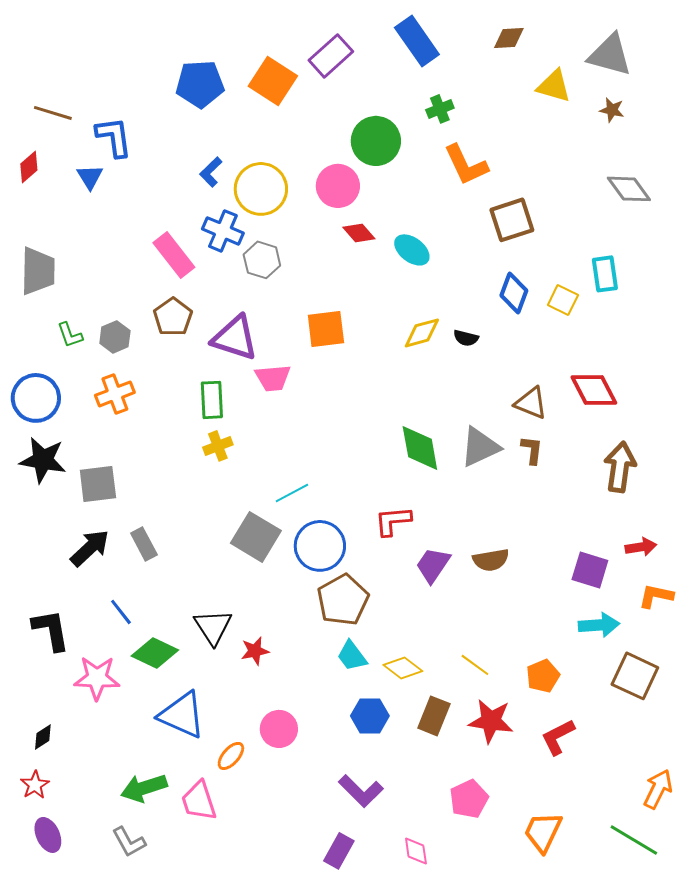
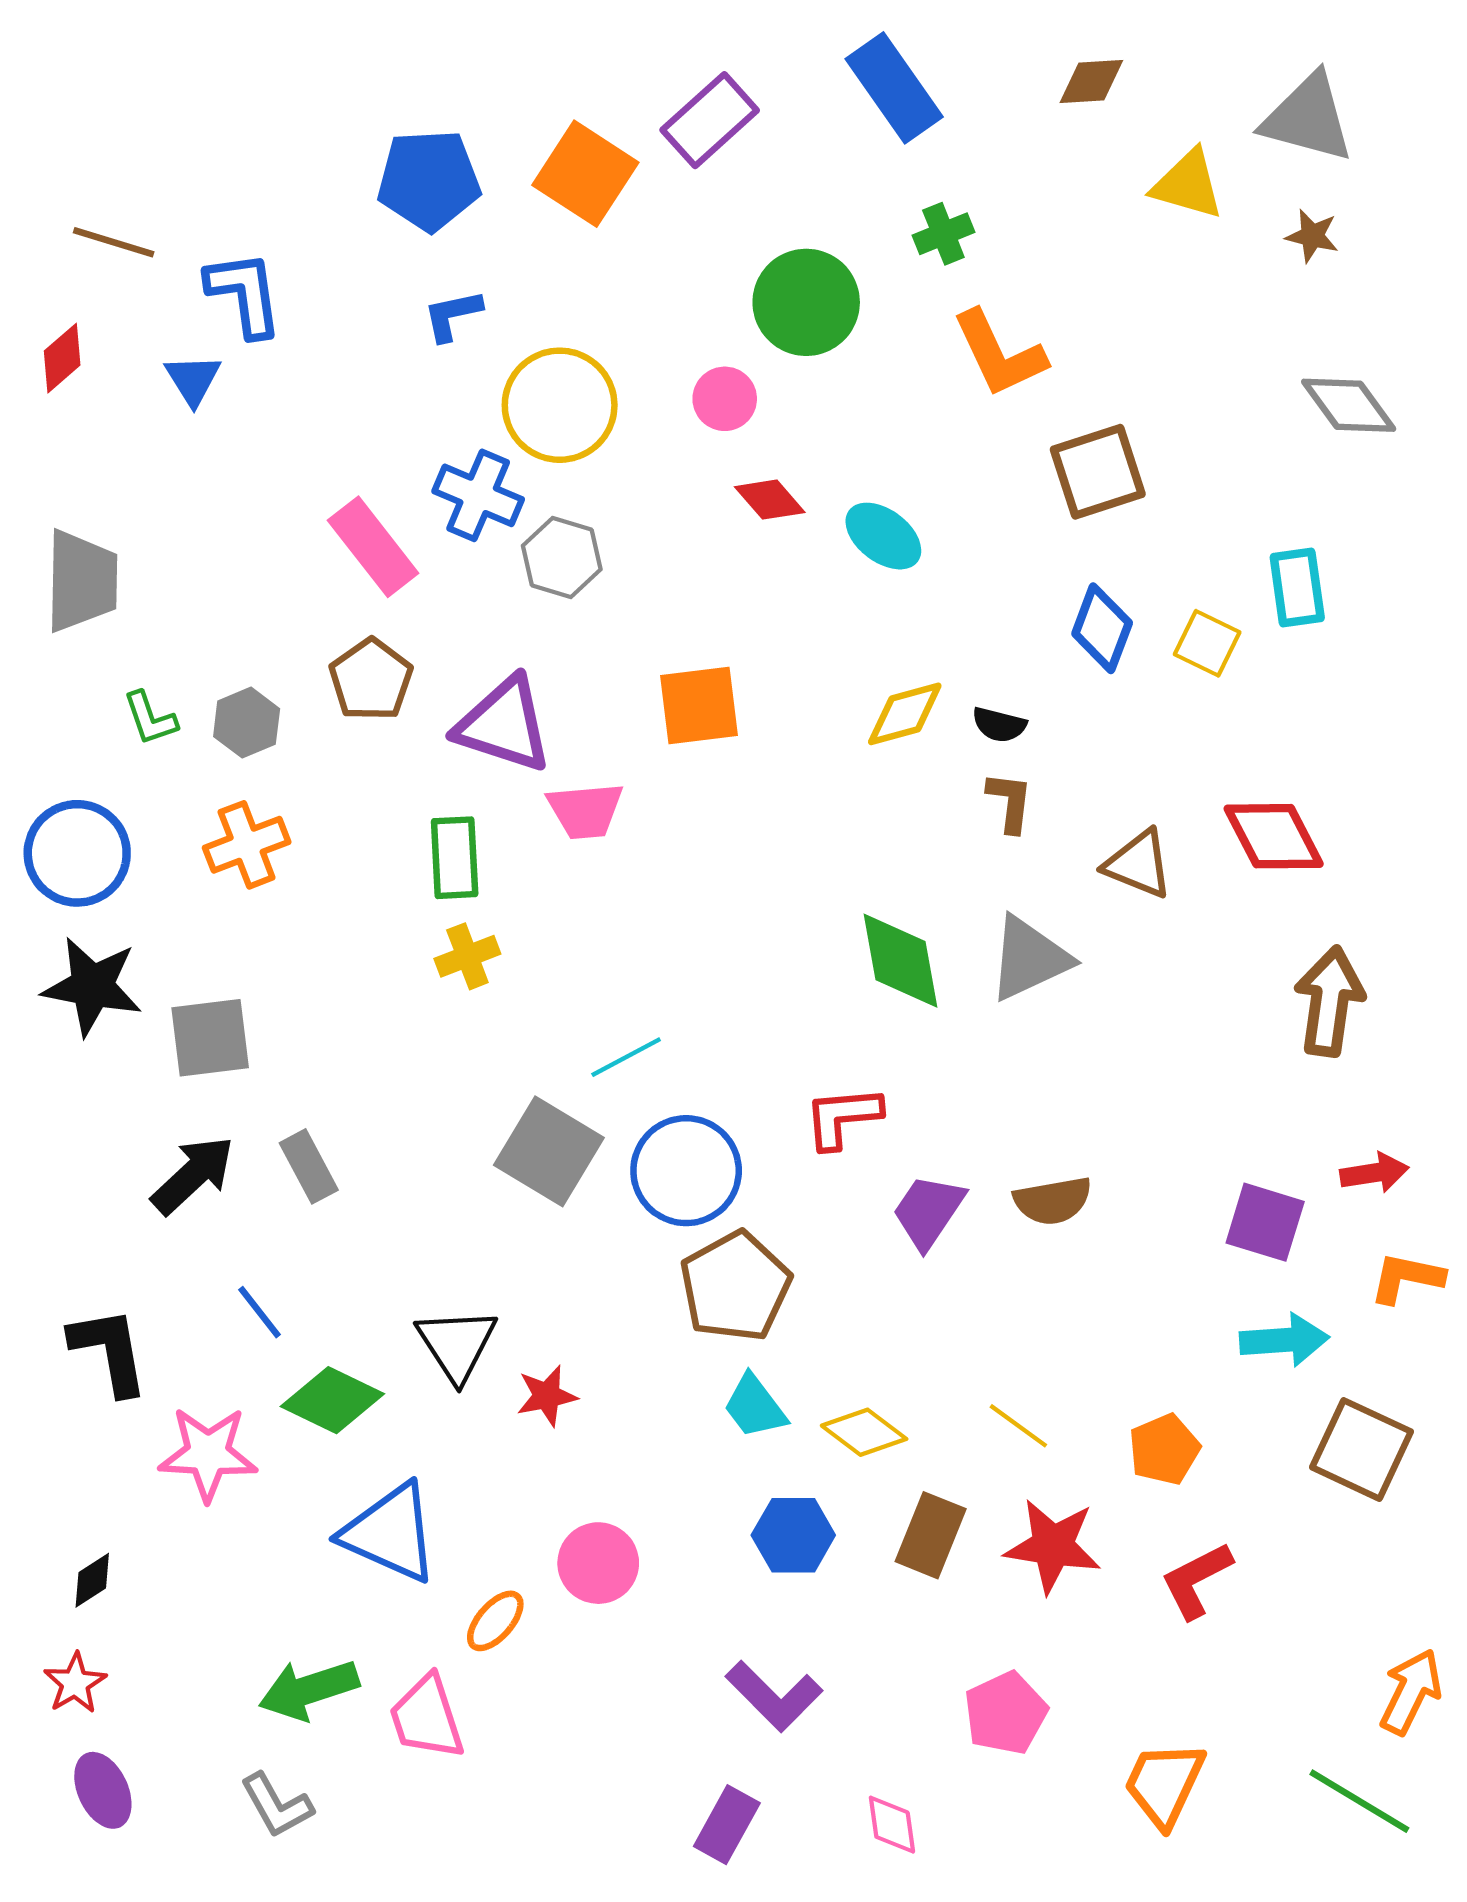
blue L-shape: (211, 172) -> (452, 315), moved, turned 32
pink circle: (338, 186) -> (725, 399), size x0.7
brown L-shape: (532, 450) -> (1010, 802), moved

